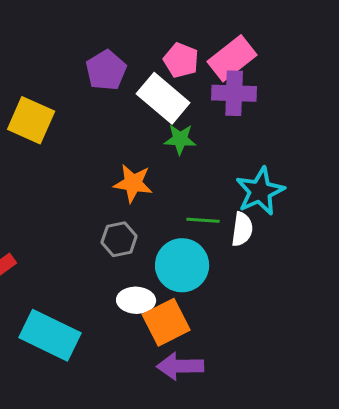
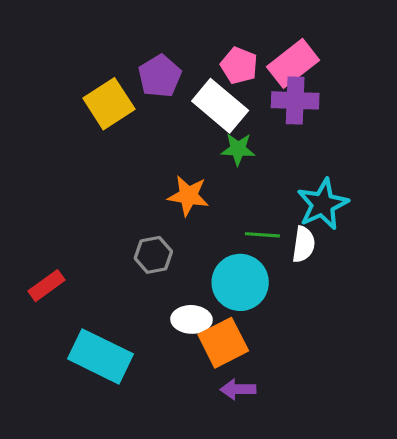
yellow square: (31, 120) -> (109, 104), moved, turned 33
gray hexagon: (119, 239) -> (153, 255), moved
purple arrow: (180, 366) -> (238, 389), size x0.7

